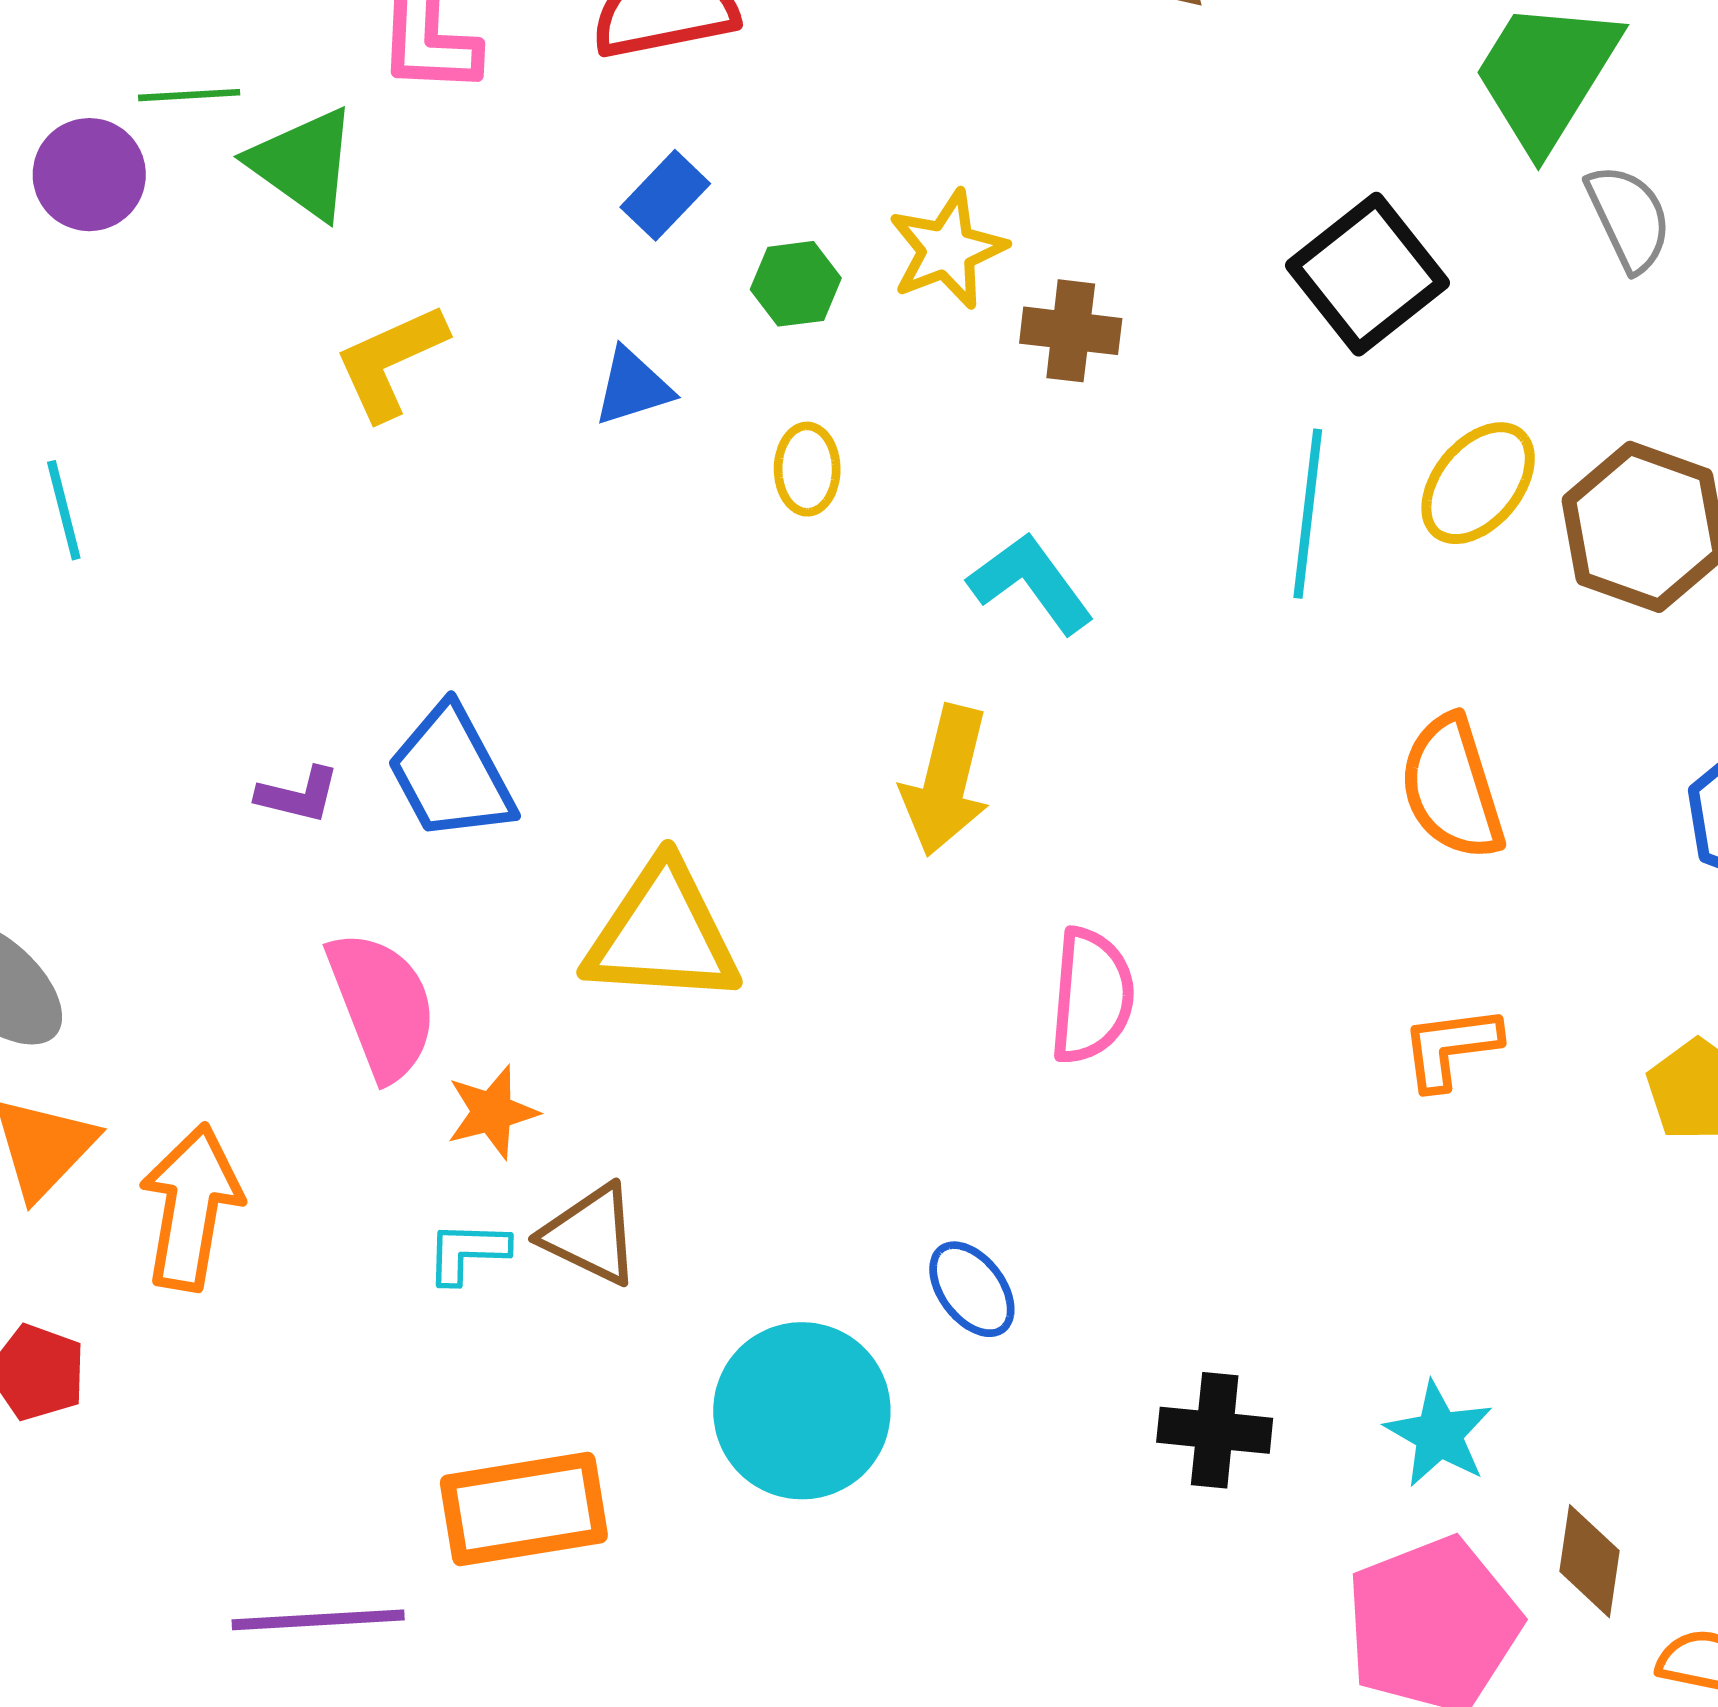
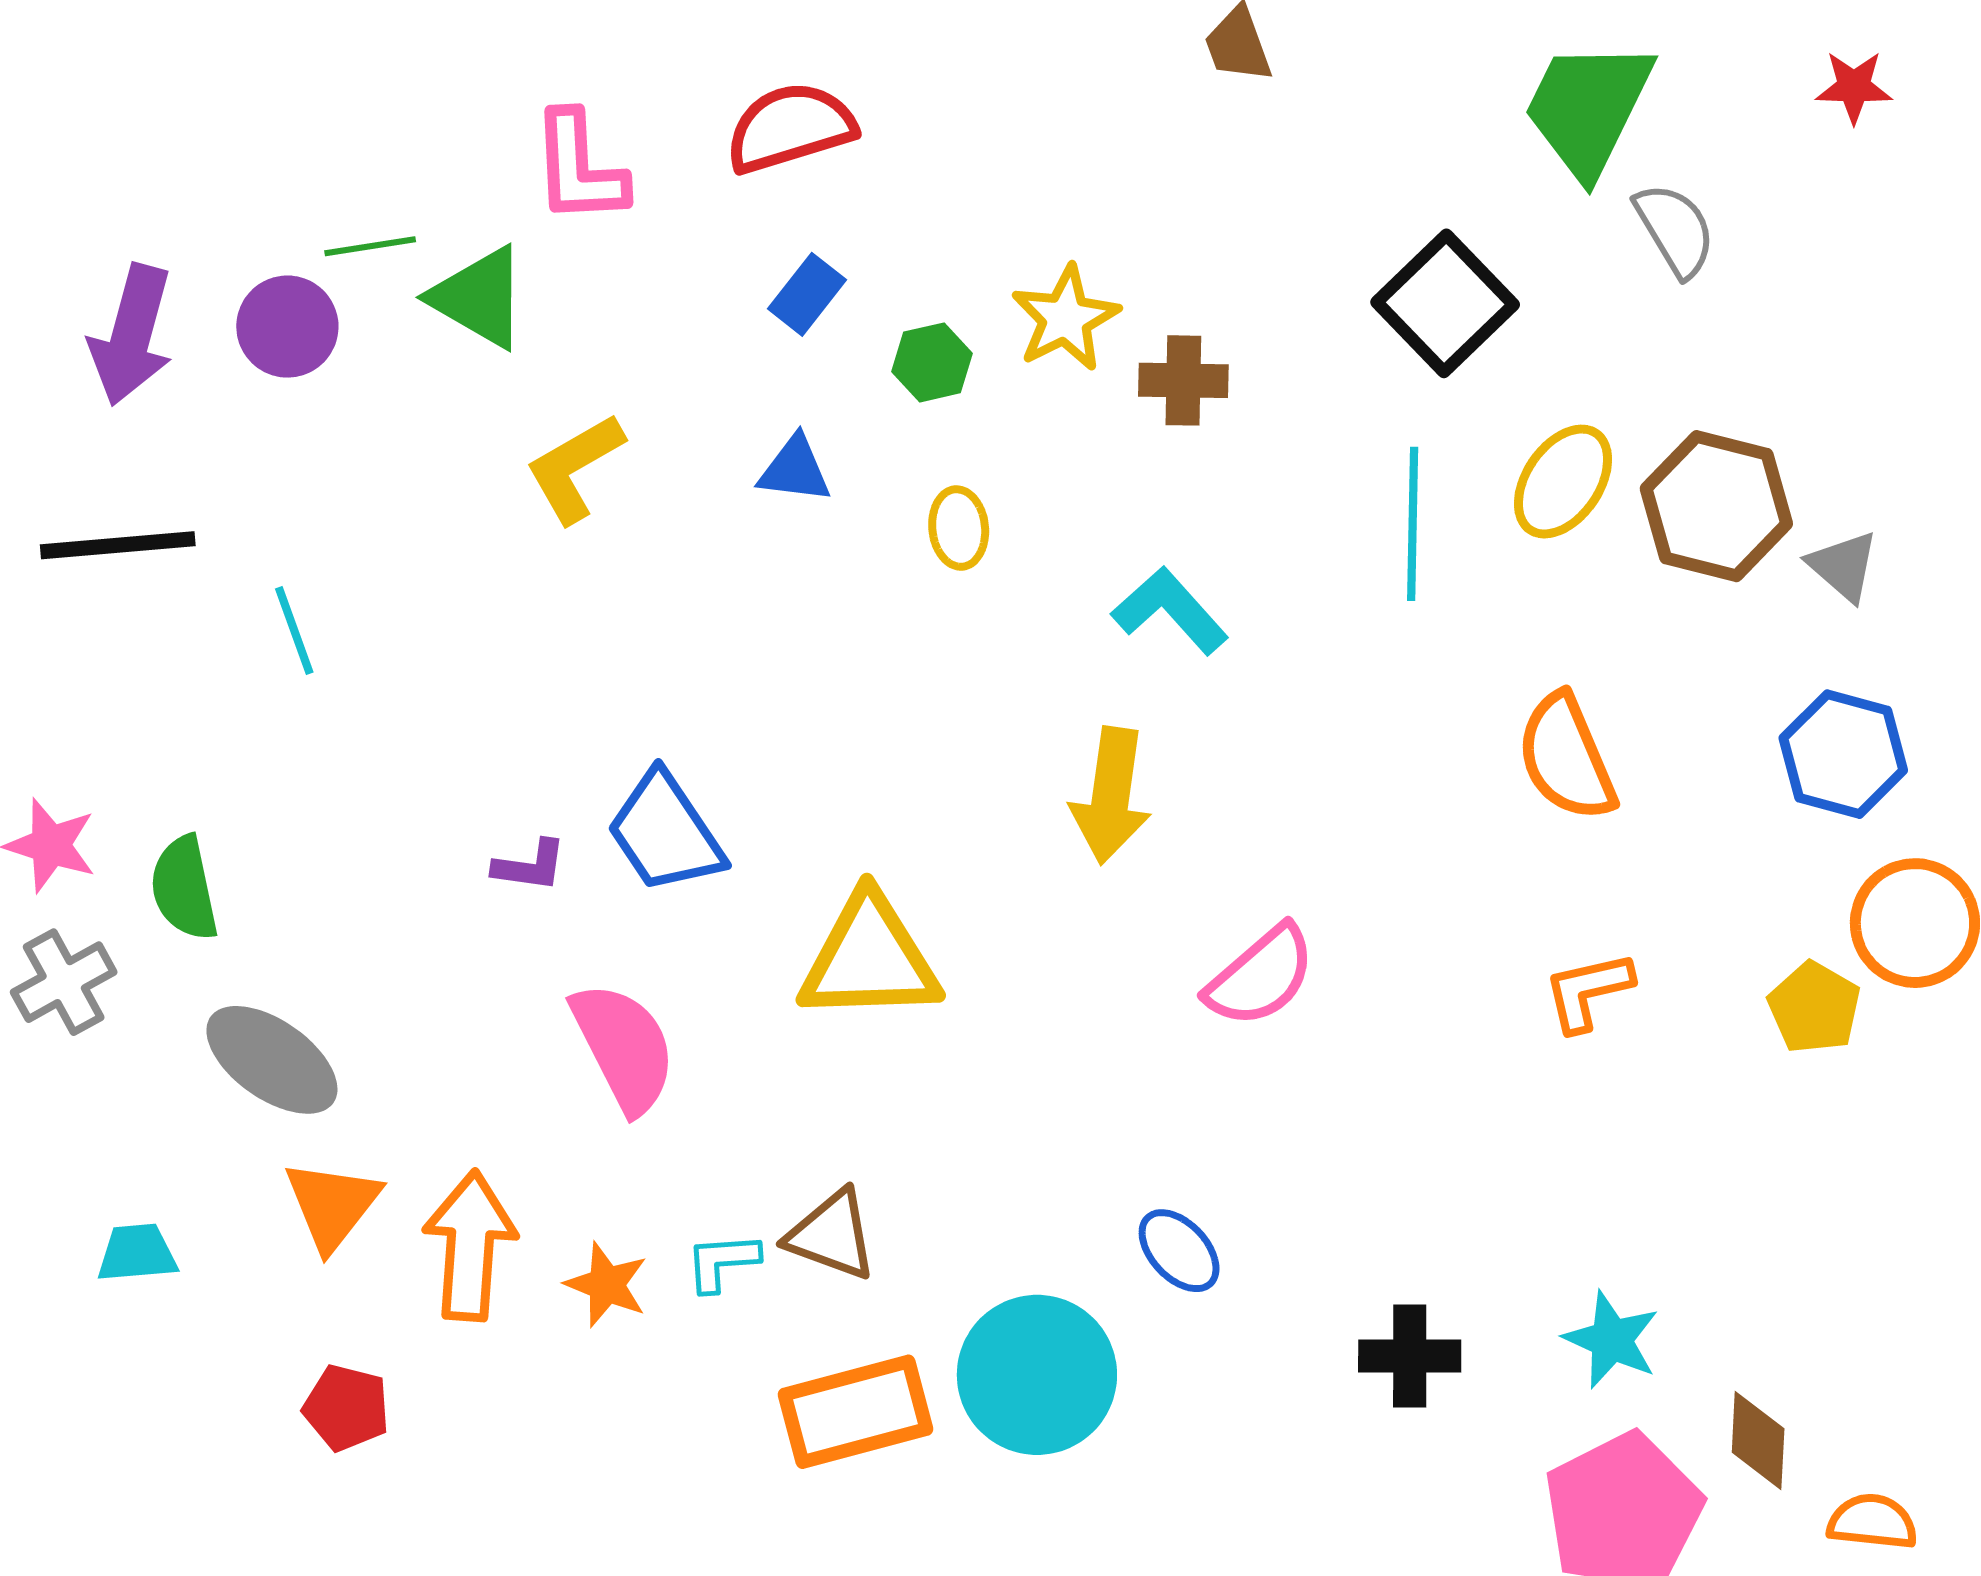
blue triangle: (633, 387) -> (795, 470), turned 30
pink semicircle: (1092, 996) -> (1261, 976), turned 50
orange star: (492, 1112) -> (606, 1285), moved, turned -30
orange rectangle: (524, 1509) -> (856, 1412), moved

